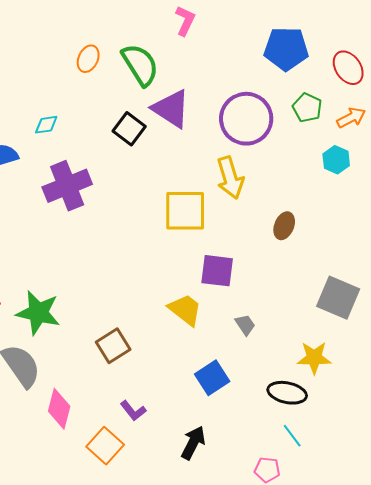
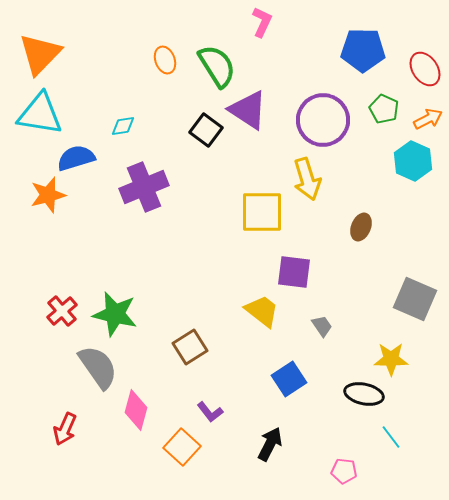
orange ellipse: (88, 59) -> (165, 60), turned -44
cyan hexagon: (336, 160) -> (413, 161), size x1.4
cyan line: (292, 436) -> (391, 437), moved

